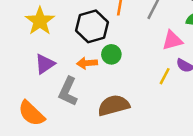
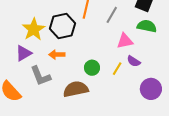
yellow star: (40, 21) -> (34, 29), moved
green circle: (111, 54) -> (92, 68), moved
gray L-shape: (68, 91) -> (41, 76), turned -50

